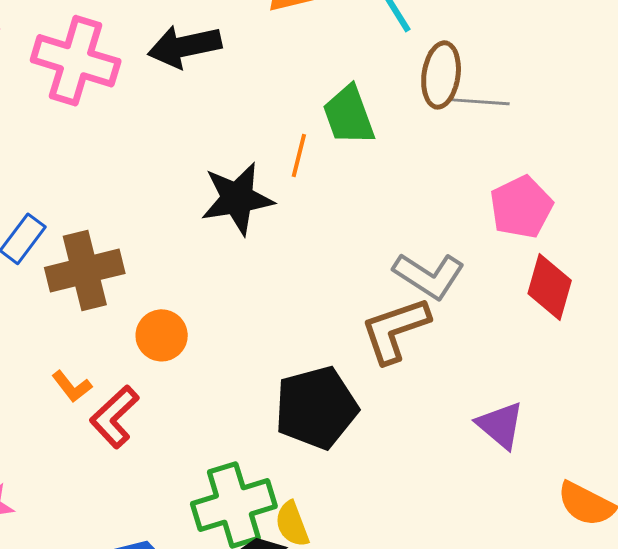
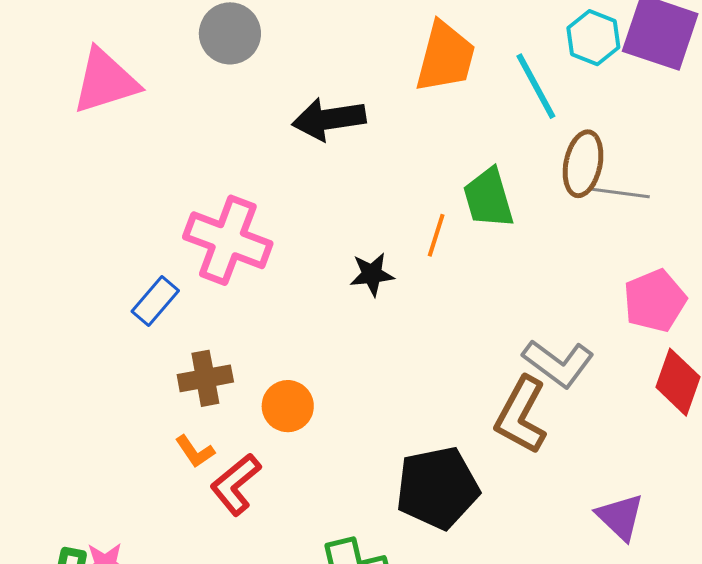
pink cross: (76, 61) -> (228, 240), moved
black star: (237, 199) -> (372, 274), size x0.6
brown cross: (85, 270) -> (205, 378), moved, size x0.7
brown L-shape: (395, 330) -> (521, 415), turned -46

